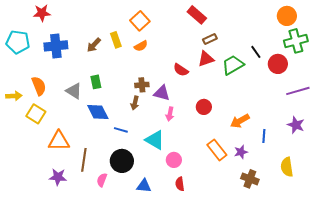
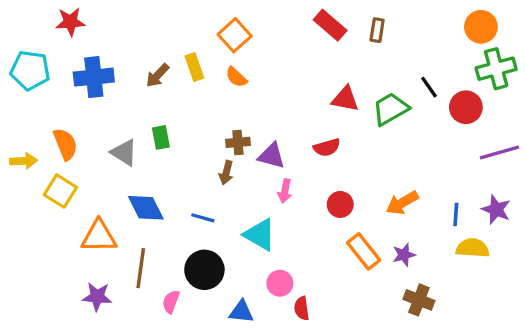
brown rectangle: (210, 39) -> (377, 30), moved, turned -56
orange semicircle: (141, 46) -> (236, 77), turned 72
red triangle: (206, 59) -> (345, 99), turned 30
red semicircle: (181, 70) -> (327, 147), moved, turned -49
red circle: (204, 107) -> (340, 204), moved
blue diamond: (98, 112) -> (146, 208), moved
blue line: (264, 136) -> (456, 214), moved
pink circle: (174, 160) -> (280, 283), moved
yellow semicircle: (287, 167) -> (473, 248), moved, turned 102

